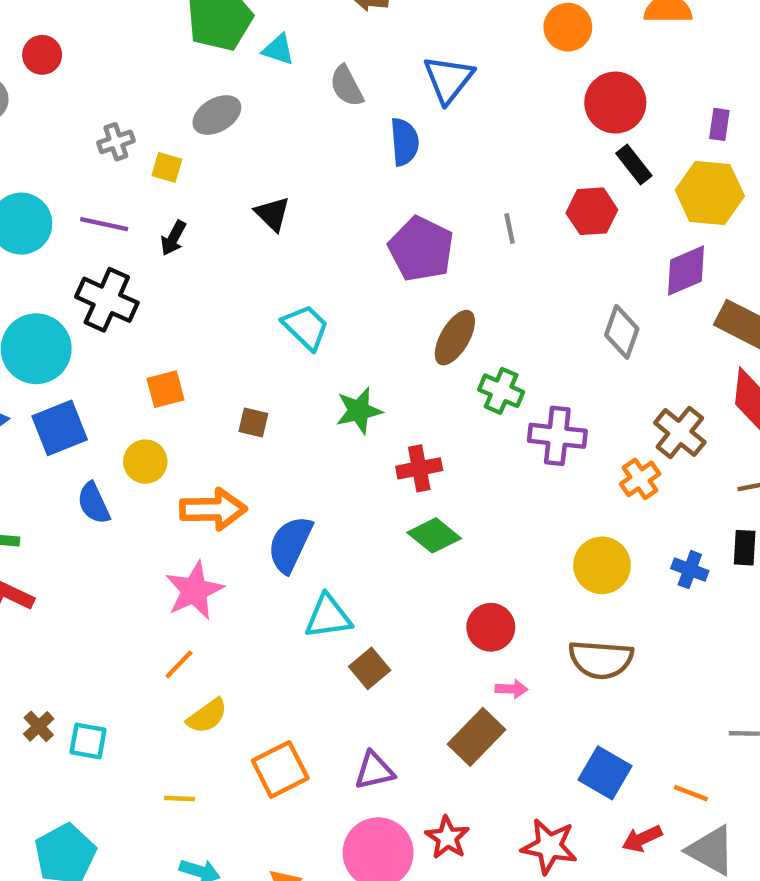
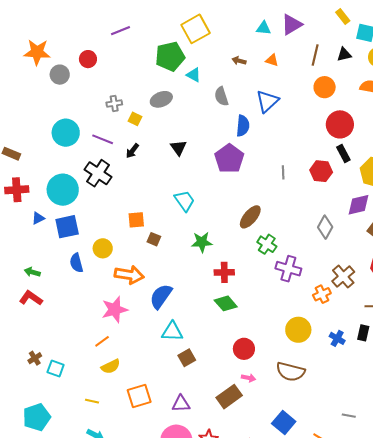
purple pentagon: (421, 249) -> (229, 159), moved
orange square: (165, 389) -> (136, 220), moved

